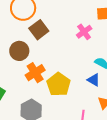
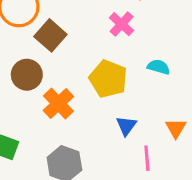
blue triangle: (94, 80) -> (126, 126), moved, turned 48
yellow pentagon: (59, 84) -> (108, 79), moved

